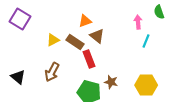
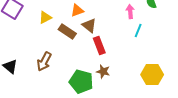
yellow triangle: (53, 40) -> (45, 18), moved
red rectangle: (89, 59) -> (99, 46), moved
yellow hexagon: (146, 85) -> (152, 74), moved

